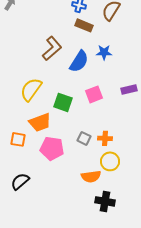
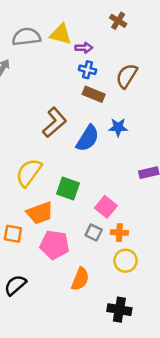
pink square: (94, 94) -> (106, 207), moved, turned -30
orange semicircle: (91, 176) -> (80, 279), moved, turned -60

